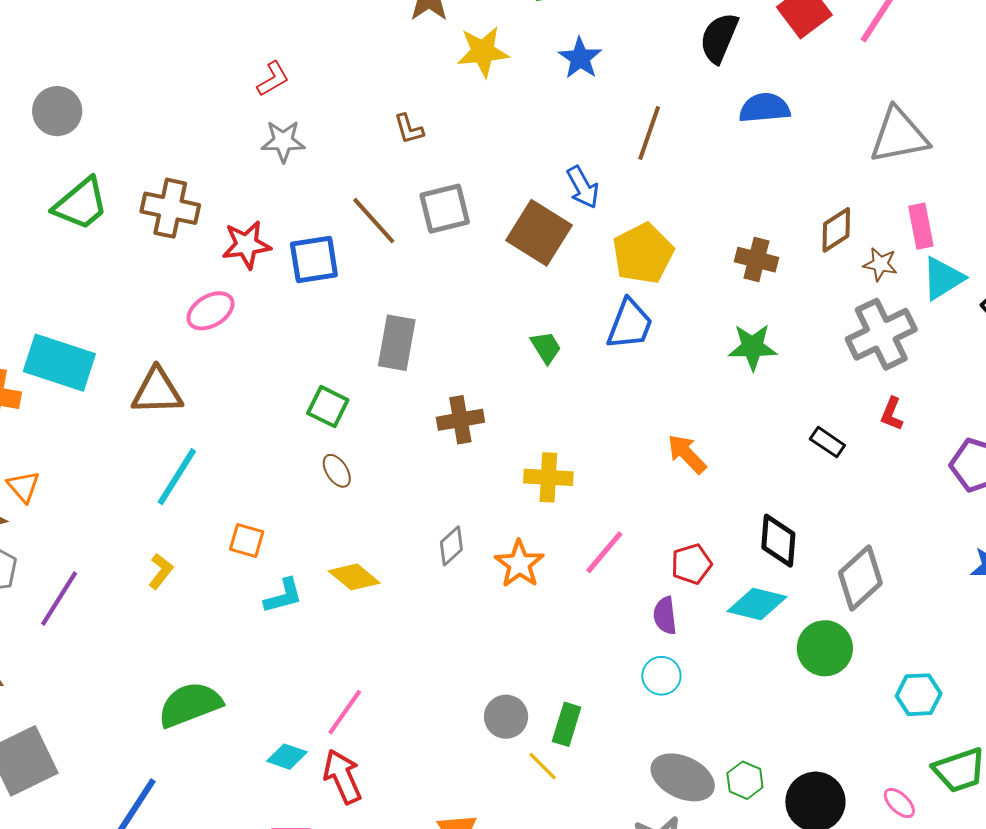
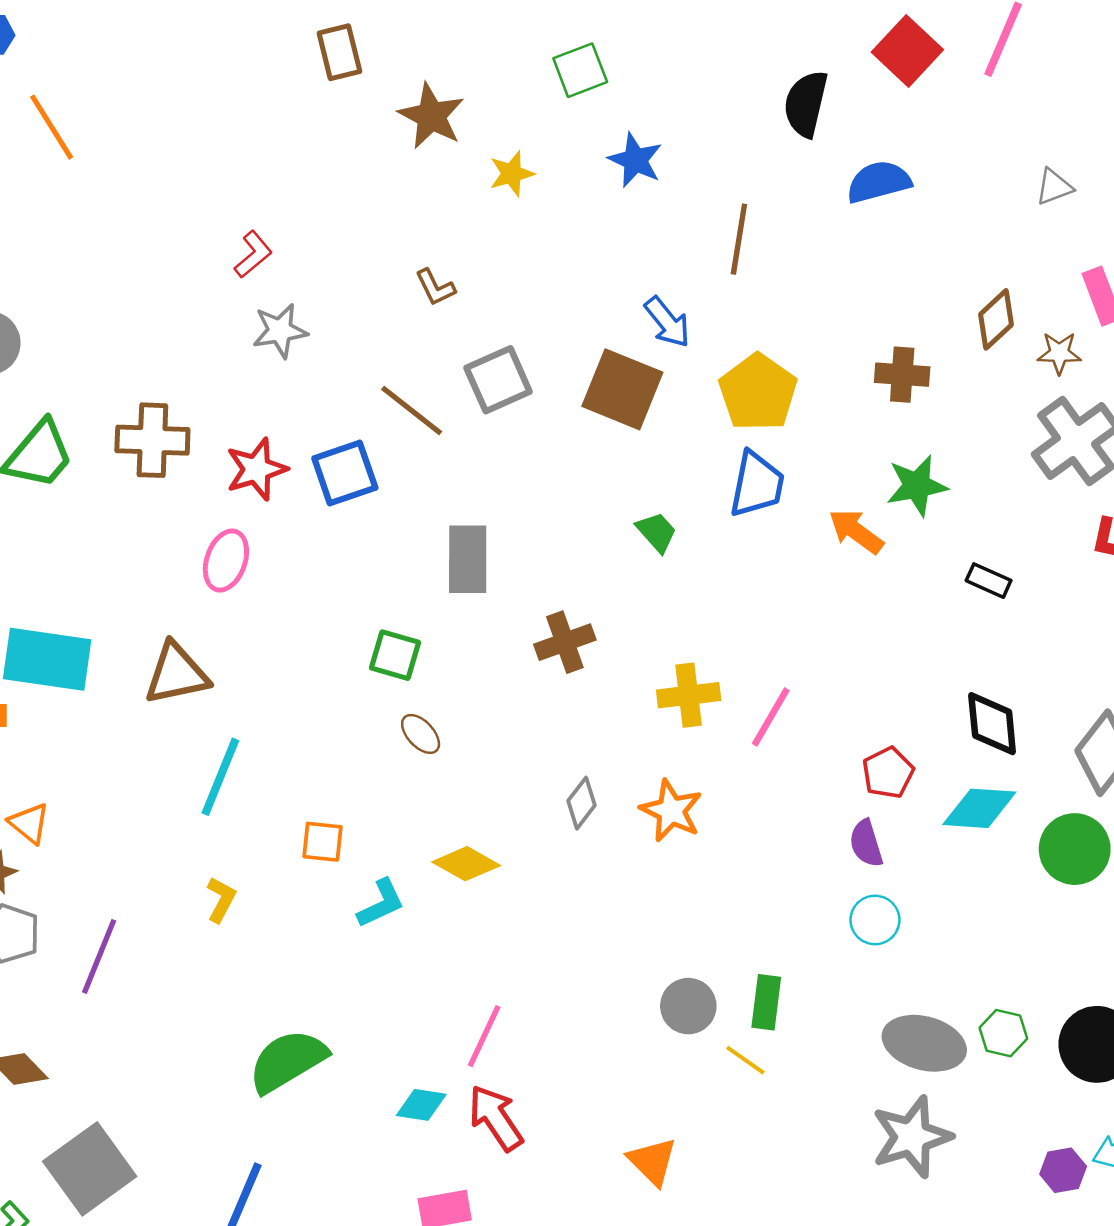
yellow star: (483, 52) -> (512, 174), size x0.7
gray triangle: (899, 136) -> (1054, 187), size x0.5
pink ellipse: (210, 311) -> (226, 561), turned -30
black rectangle: (827, 442) -> (989, 581), moved
orange arrow: (687, 454) -> (856, 531), moved
pink line: (604, 552) -> (771, 717), moved

